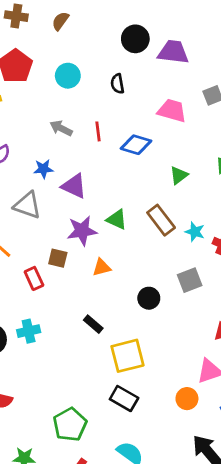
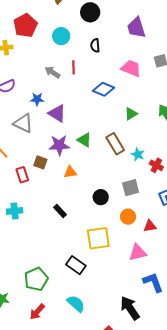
black circle: (135, 39) -> (90, 12), moved
purple trapezoid: (173, 52) -> (136, 28), turned -120
red line: (98, 131) -> (73, 67), moved
yellow square: (128, 356) -> (98, 238), moved
orange circle: (187, 399) -> (128, 217), moved

